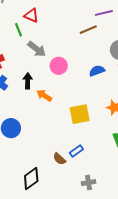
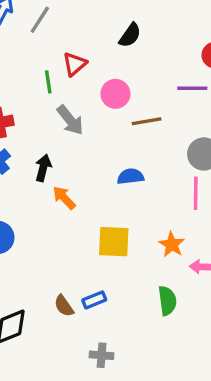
red triangle: (31, 15) -> (75, 64), turned 42
brown line: (88, 30) -> (147, 121), moved
pink circle: (59, 66) -> (115, 94), moved
blue semicircle: (97, 71) -> (131, 176), moved

